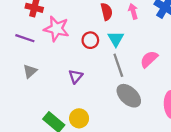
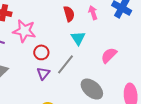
red circle: (90, 40) -> (41, 52), moved
gray line: (118, 65) -> (66, 64), moved, turned 60

